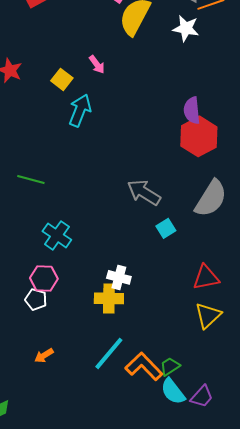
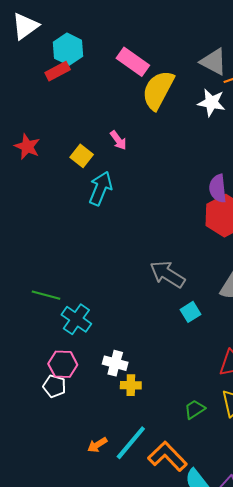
green line: (31, 179) -> (46, 295), moved
white cross: (119, 277) -> (115, 363), moved
yellow cross: (109, 298) -> (131, 385), size x0.7
orange arrow: (44, 355) -> (97, 445), moved
green trapezoid: (170, 366) -> (195, 409), moved

